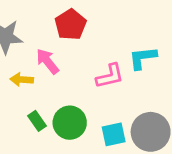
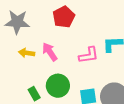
pink arrow: (47, 61) -> (50, 52), moved
green rectangle: (37, 121) -> (34, 94), moved

